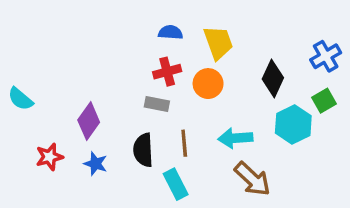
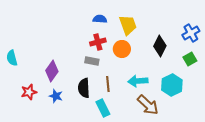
cyan semicircle: (20, 99) -> (12, 58), turned 35
cyan hexagon: (293, 124) -> (172, 85), moved

